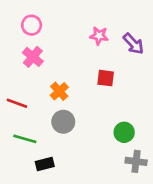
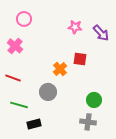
pink cross: (33, 57) -> (15, 46), moved
orange cross: (59, 91) -> (60, 69), moved
gray cross: (136, 161) -> (88, 122), moved

